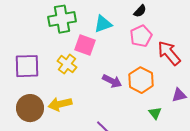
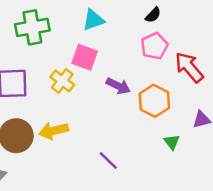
green cross: (62, 19) -> (32, 27), moved
cyan triangle: (103, 24) -> (93, 20), moved
purple arrow: (112, 81) -> (118, 86), moved

